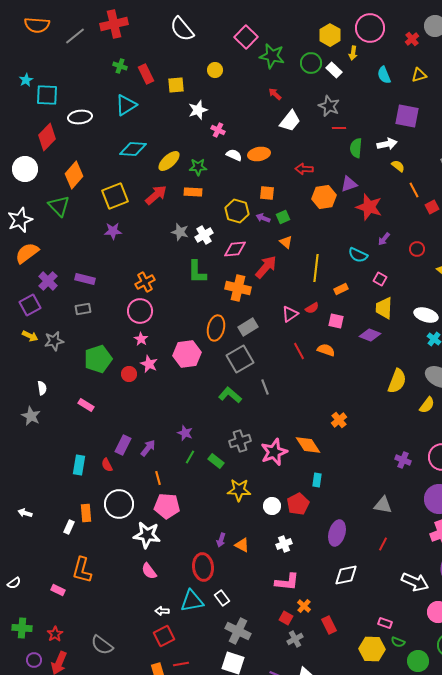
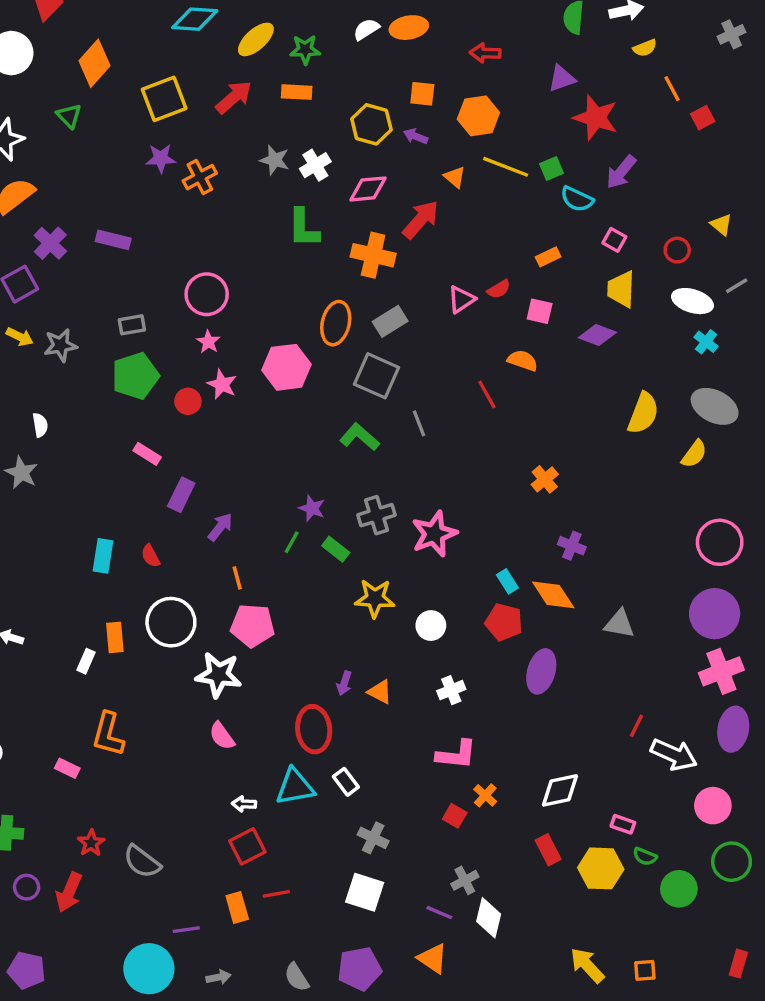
white semicircle: (234, 155) -> (366, 29), turned -56
yellow semicircle: (398, 166) -> (645, 48), turned 120
orange hexagon: (324, 197) -> (478, 116), moved
green triangle: (59, 206) -> (69, 116), size x0.7
green square: (283, 217) -> (551, 169), moved
purple arrow: (384, 239) -> (621, 172), size x1.5
red circle: (417, 249) -> (677, 250), moved
yellow line: (316, 268) -> (506, 167), moved, turned -76
orange cross: (145, 282) -> (200, 177), moved
gray rectangle: (83, 309) -> (132, 325), moved
red line: (299, 351) -> (487, 394), moved
gray square: (240, 359) -> (377, 376), turned -36
pink rectangle: (86, 405) -> (147, 454), moved
purple star: (185, 433) -> (312, 508), moved
purple rectangle: (123, 445) -> (181, 495), moved
orange diamond: (308, 445) -> (553, 595), moved
purple cross: (403, 460) -> (572, 546), moved
cyan rectangle: (317, 480) -> (507, 581), turned -40
red pentagon: (298, 504) -> (504, 622), moved, turned -30
red line: (383, 544) -> (636, 726), moved
white diamond: (346, 575) -> (560, 790), moved
red rectangle: (329, 625) -> (548, 850), moved
gray cross: (238, 631) -> (373, 838), size x0.7
red star: (55, 634) -> (91, 843), moved
gray cross: (295, 639) -> (465, 880), moved

